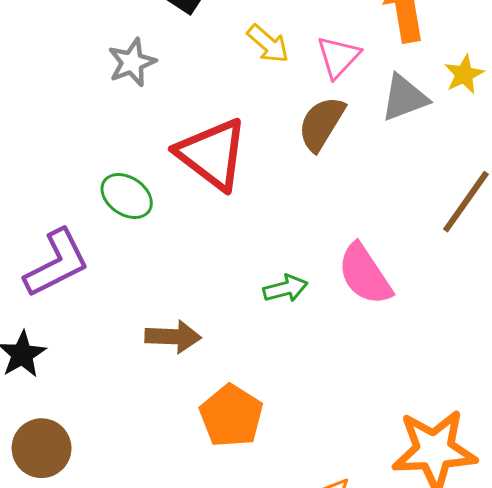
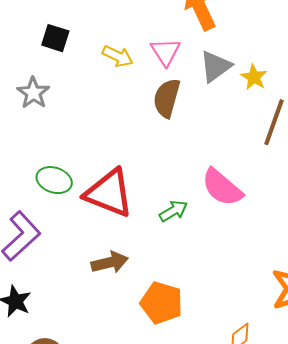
yellow star: (464, 74) -> (254, 77), moved
red triangle: (212, 154) -> (109, 193), moved

